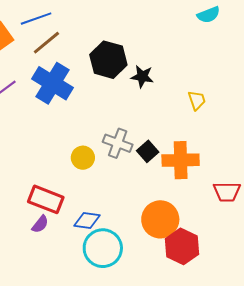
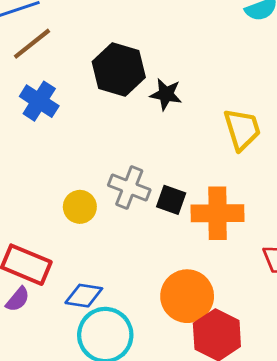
blue cross: (52, 83) -> (39, 101), size x0.7
yellow trapezoid: (197, 100) -> (242, 129), size x1.5
black square: (148, 151) -> (171, 200), turned -30

